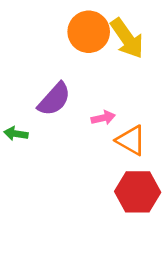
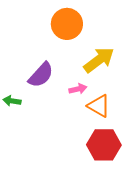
yellow arrow: (127, 38) -> (99, 60), moved, turned -92

